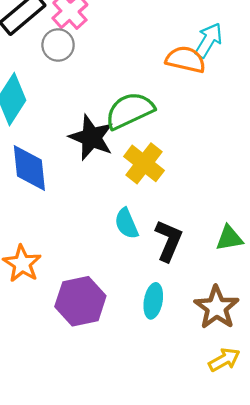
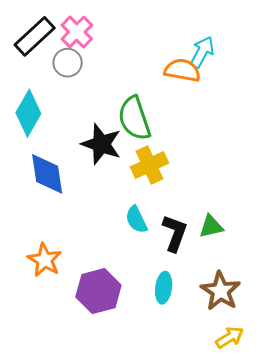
green semicircle: (130, 111) -> (134, 118), turned -81
yellow cross: (144, 163) -> (149, 165), turned 30
green triangle: (229, 238) -> (211, 227), moved

